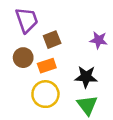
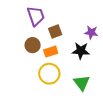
black star: (86, 77) -> (81, 51), moved

